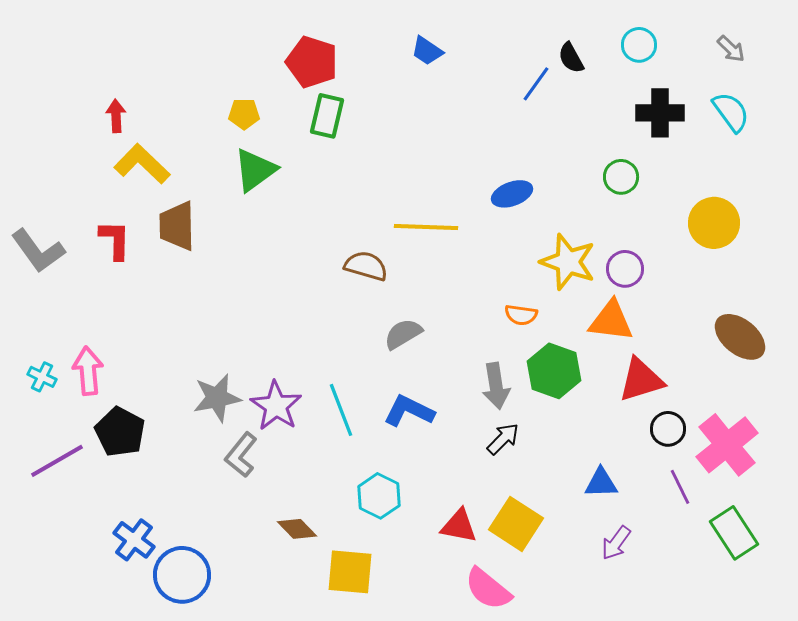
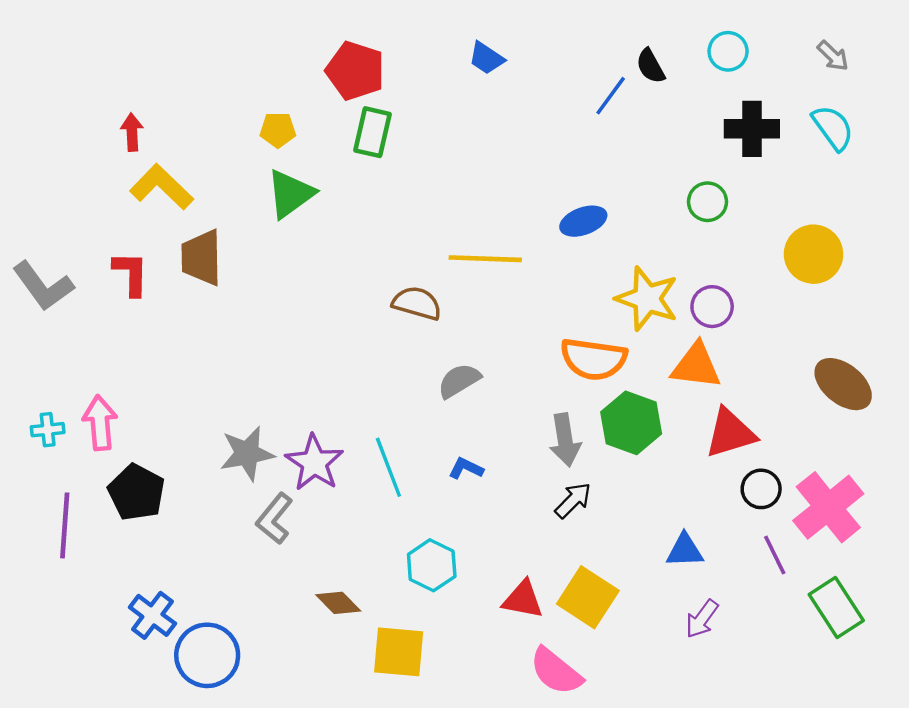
orange semicircle: (521, 315) -> (594, 359), size x1.8
cyan cross: (42, 377) -> (48, 430), turned -32
blue L-shape: (409, 411) -> (466, 468), size x0.6
purple line: (57, 461) -> (65, 525), turned -56

